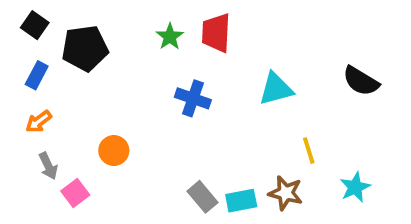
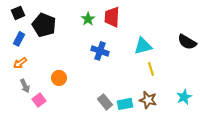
black square: (35, 25) -> (18, 13), turned 32
black pentagon: (85, 48) -> (44, 25), turned 30
yellow line: (309, 151) -> (151, 69), moved

